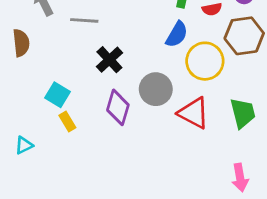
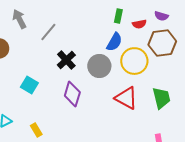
gray line: (84, 20) -> (48, 32), turned -54
gray circle: (156, 89) -> (99, 66), moved
yellow rectangle: (67, 121) -> (36, 130), moved

